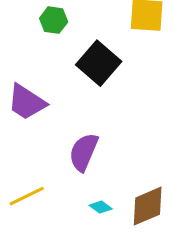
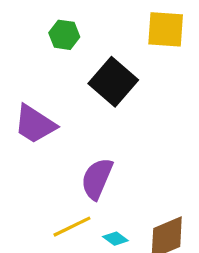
yellow line: (27, 196) -> (72, 227), moved

